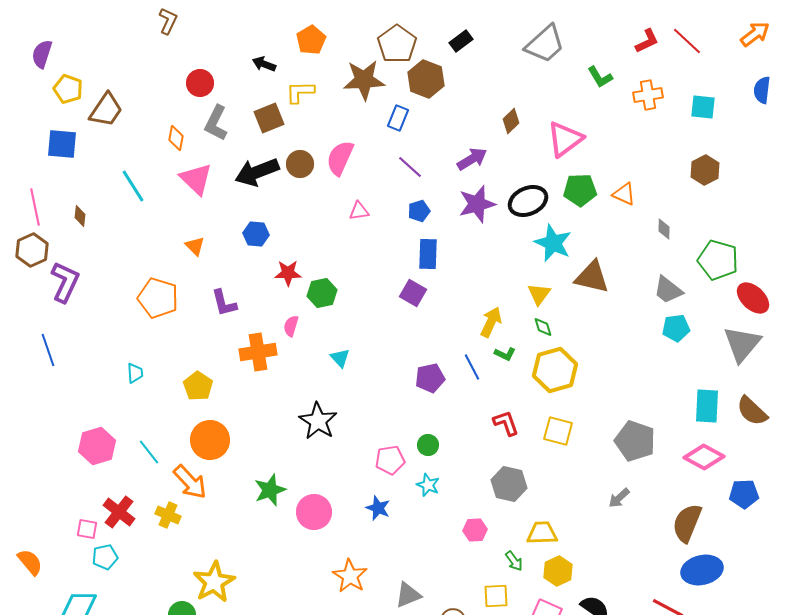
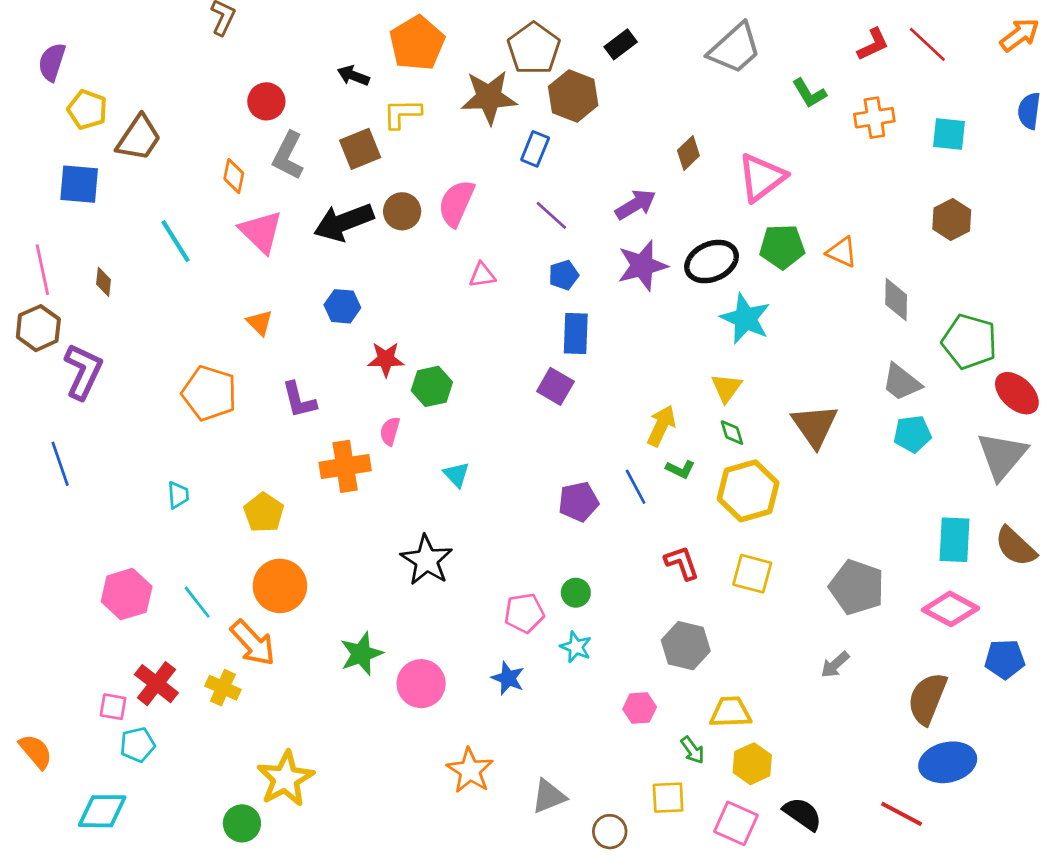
orange pentagon: (311, 40) -> (417, 43), size x1.4
gray diamond: (664, 229) -> (896, 300), size x1.5
brown triangle: (592, 277) -> (815, 426), moved, turned 42

